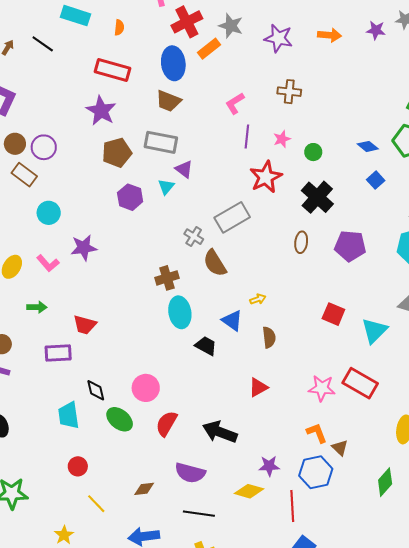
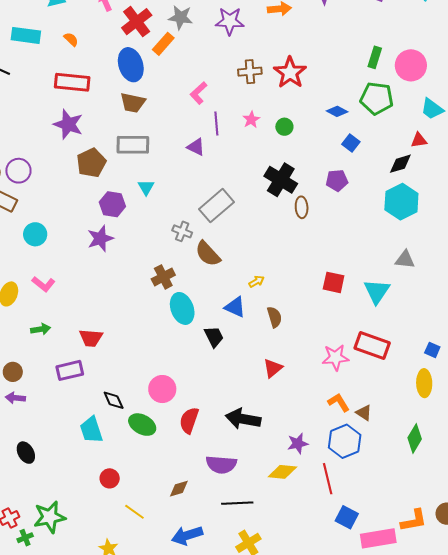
orange semicircle: (119, 27) -> (71, 39), turned -42
purple triangle: (184, 169) -> (196, 147), moved
red star: (266, 177) -> (290, 73), moved
black cross: (317, 197) -> (281, 180), moved
brown ellipse: (301, 242) -> (302, 207), moved
purple pentagon: (350, 246) -> (337, 180), moved, size x0.7
purple star: (84, 248) -> (100, 239), moved
black trapezoid: (206, 346) -> (214, 337), turned 45

